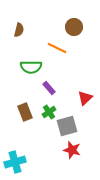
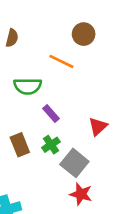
gray square: (67, 126) -> (74, 163), turned -35

